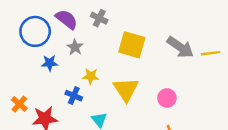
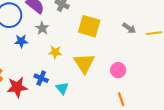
gray arrow: (180, 47) -> (129, 28), size x0.6
blue cross: (74, 96) -> (41, 78), moved

